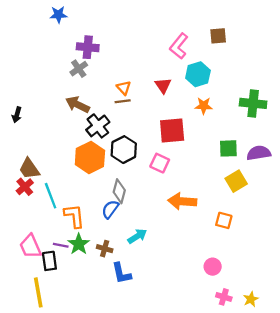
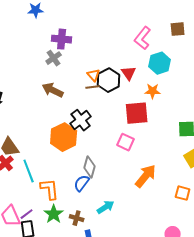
orange star: (204, 106) -> (153, 91), moved
black cross: (98, 126) -> (81, 120), moved
black hexagon: (124, 150) -> (109, 80), moved
orange arrow: (182, 201) -> (146, 176), turned 125
purple line: (61, 245) -> (27, 214), moved, turned -48

